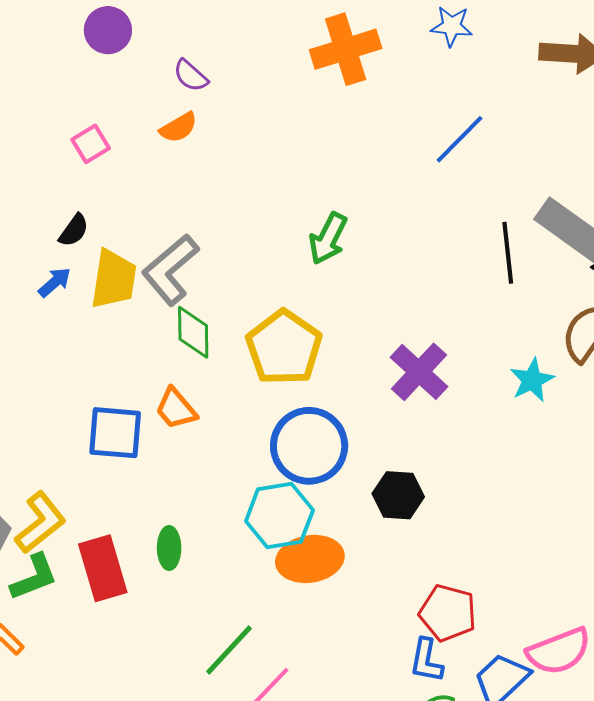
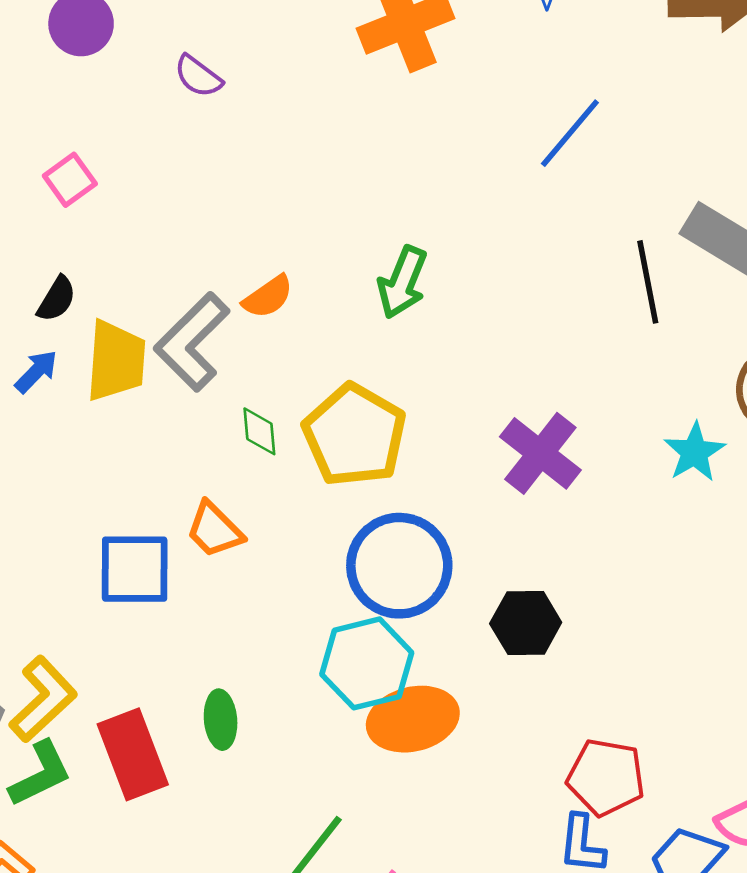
orange semicircle: (179, 127) -> (268, 297), moved
green diamond: (193, 332) -> (259, 431), moved, size x0.7

